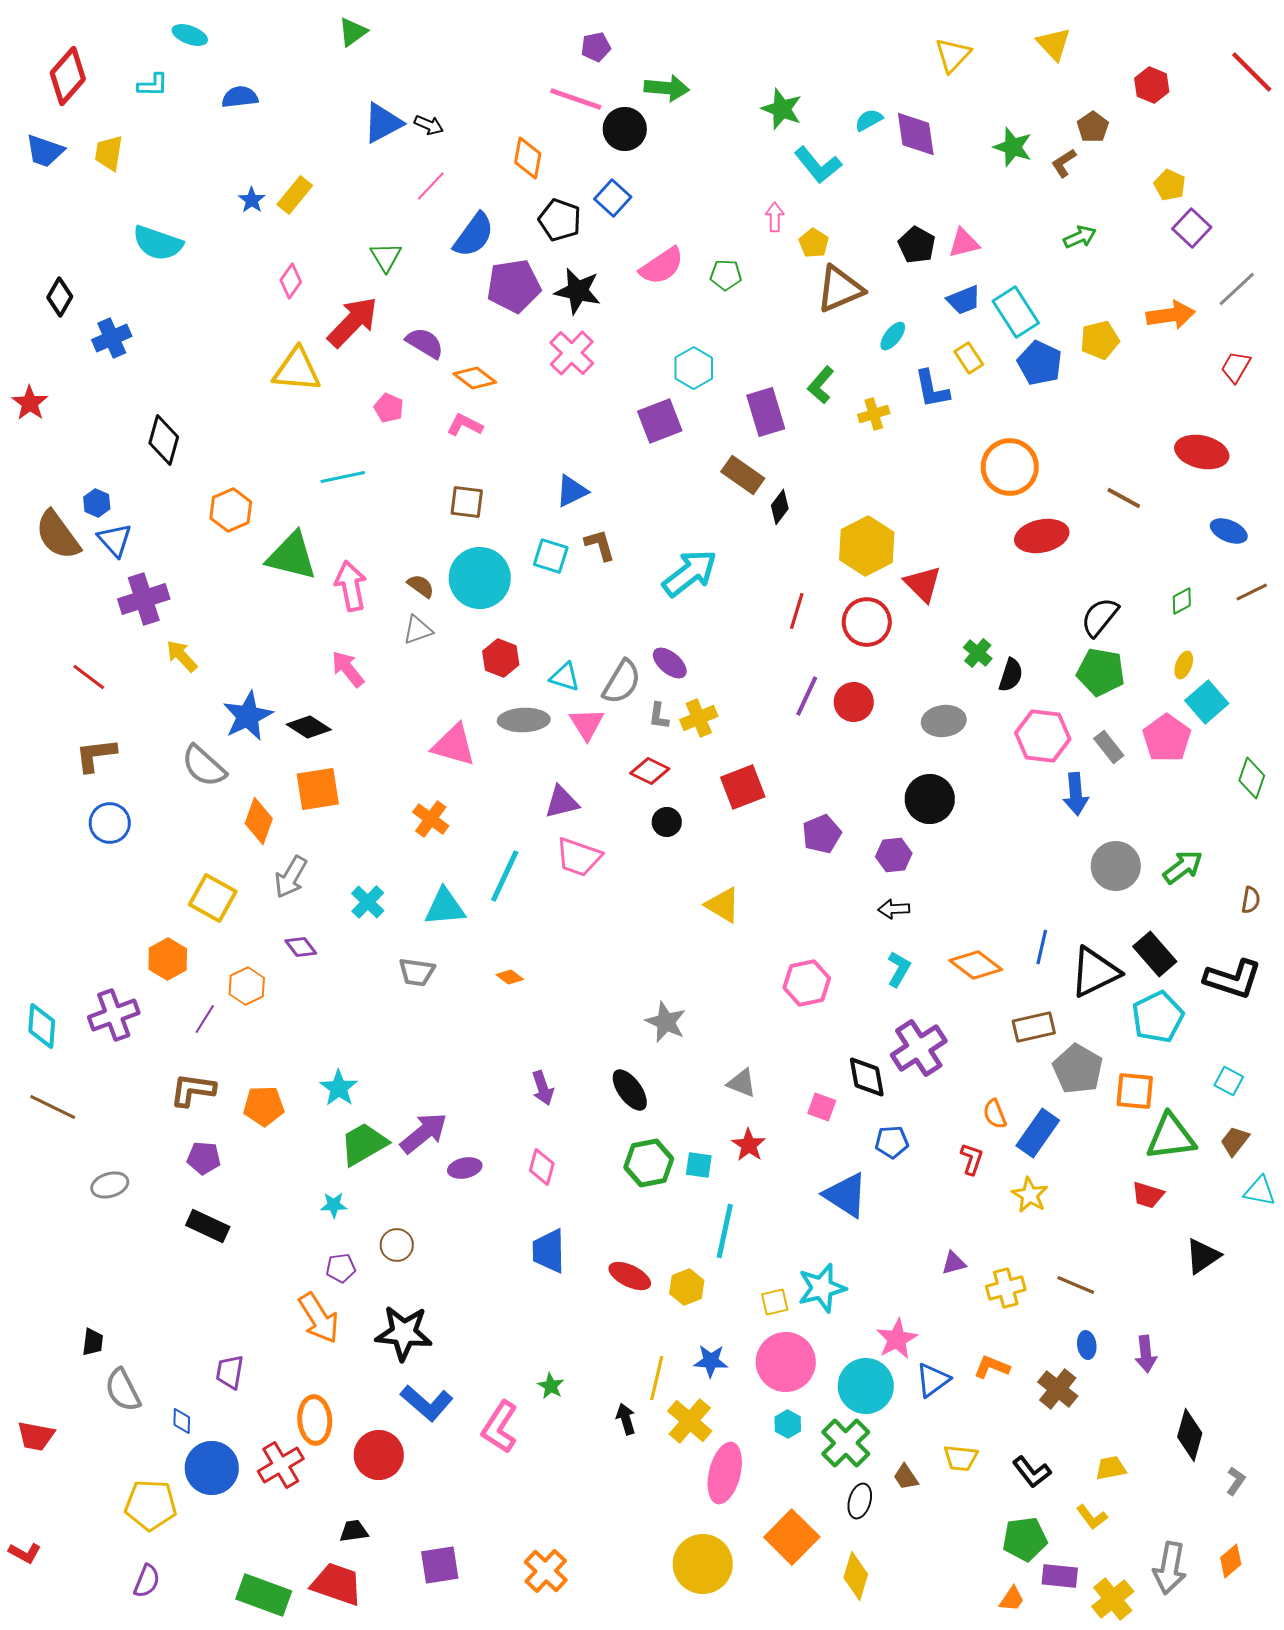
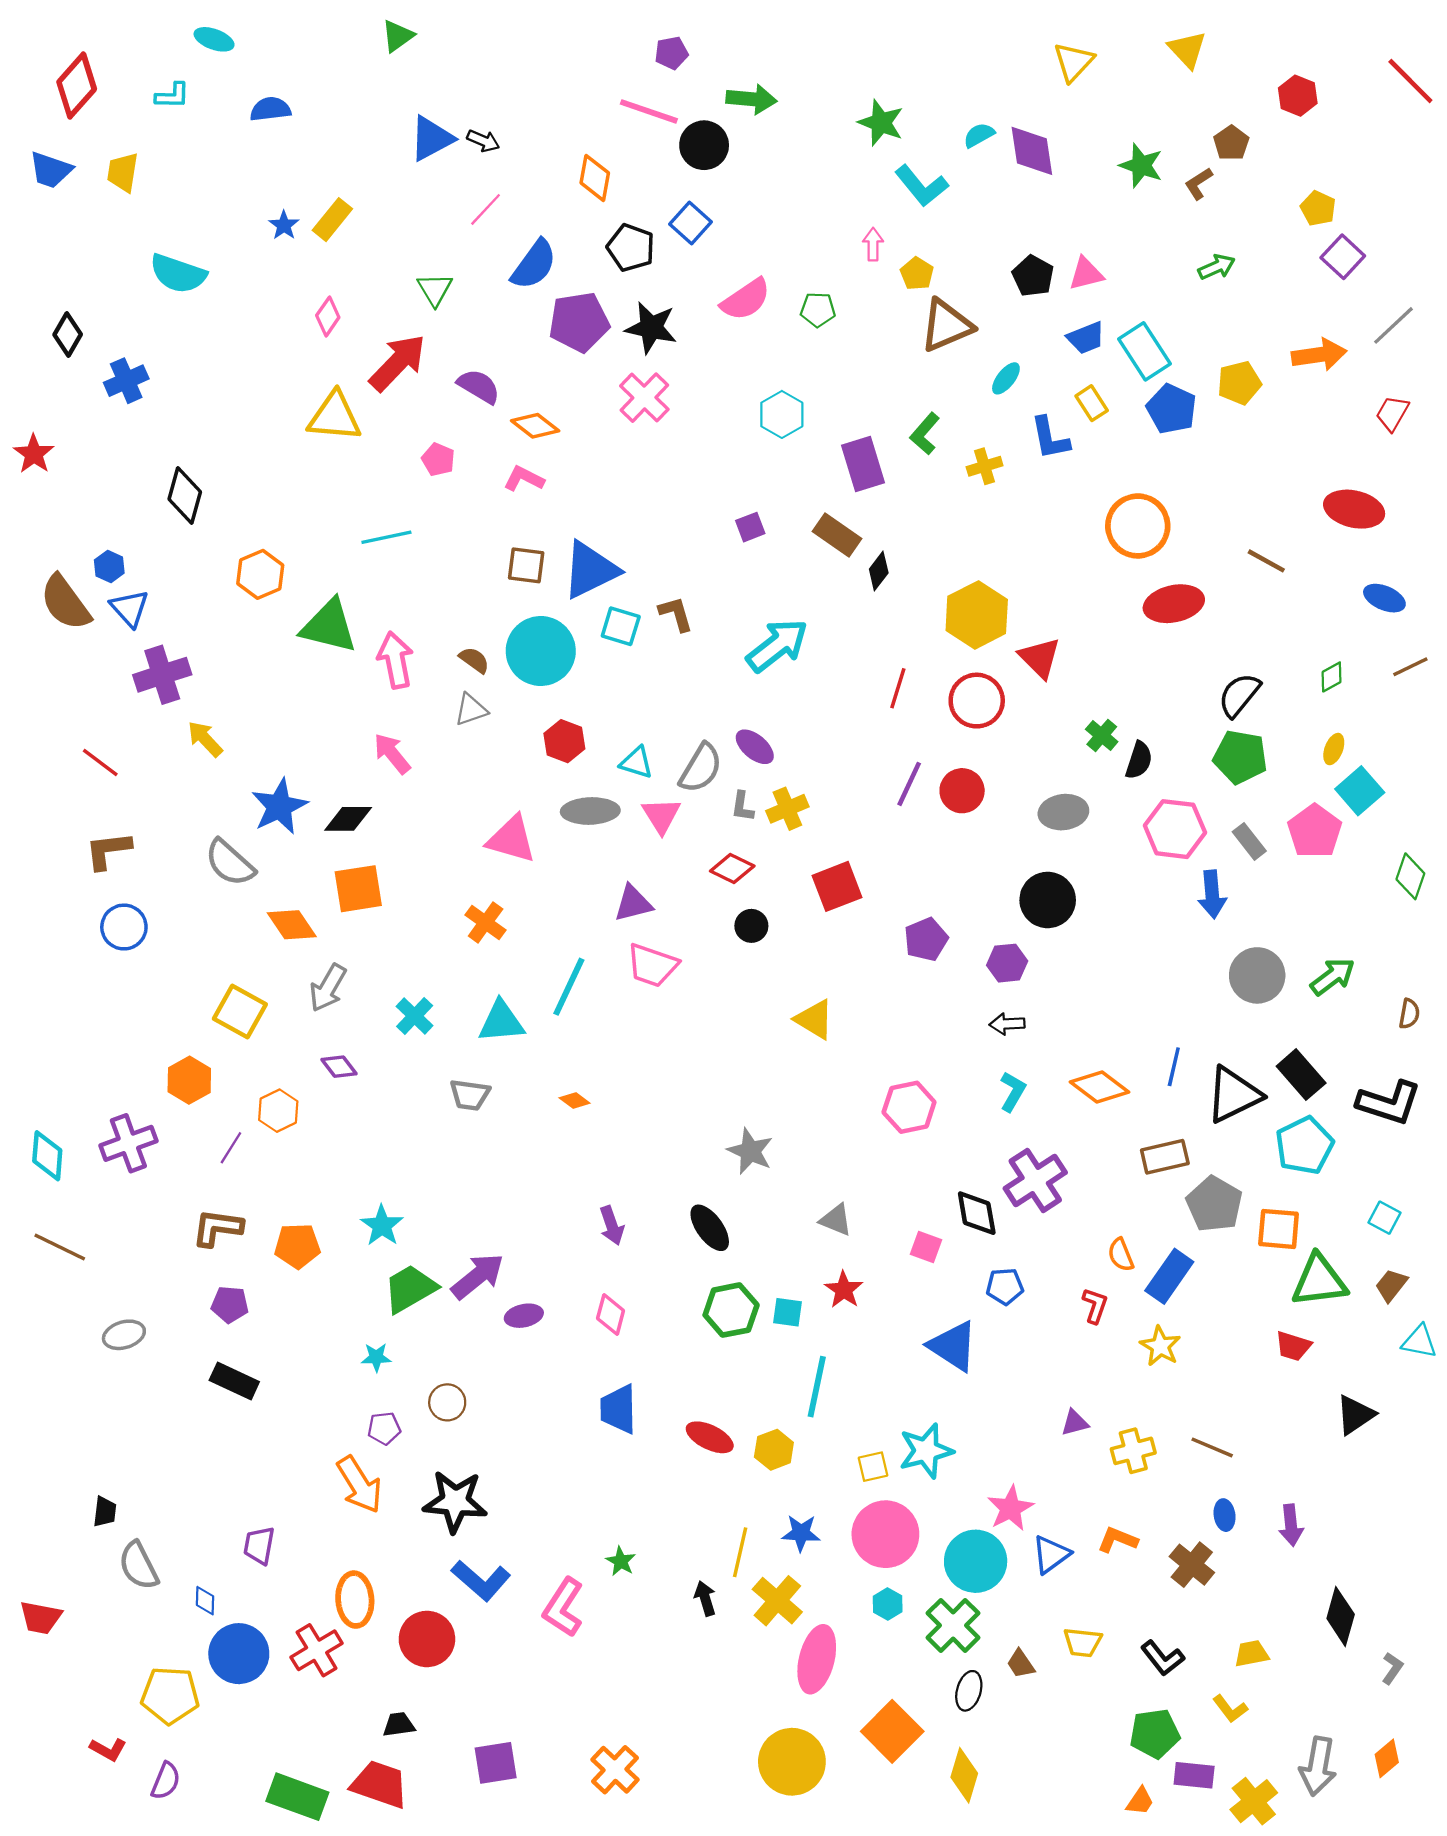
purple square: (660, 421) -> (750, 527), moved, size x0.6
blue triangle: (572, 491) -> (590, 570), moved, size x1.6
black diamond: (309, 727) -> (348, 819), turned -33
orange diamond: (259, 821) -> (292, 925), turned -54
red L-shape: (25, 1553) -> (108, 1749), moved

